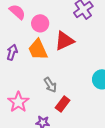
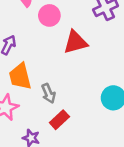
orange trapezoid: (38, 50) -> (20, 76), moved

